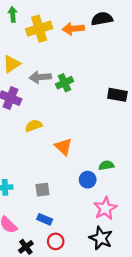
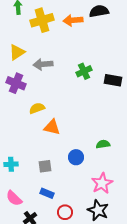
green cross: (64, 83) -> (84, 71), moved
orange triangle: (63, 147) -> (52, 127), moved, turned -30
blue circle: (88, 180) -> (76, 157), moved
red circle: (56, 241) -> (65, 212), moved

